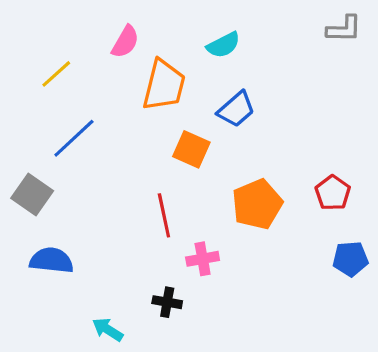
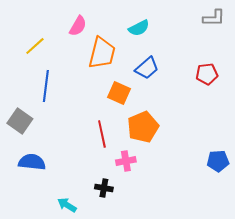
blue line: (74, 138) -> (46, 86), turned -40
red pentagon: (333, 193) -> (207, 74), moved, turned 30
orange pentagon: (257, 204) -> (143, 127), moved

